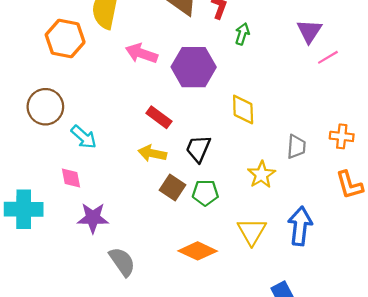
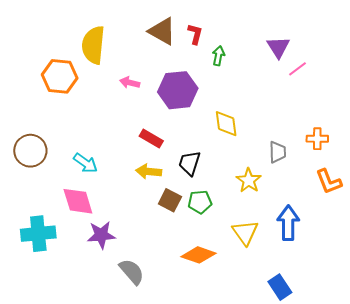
pink arrow: (142, 53) -> (130, 83), size x0.7
brown circle: (45, 107) -> (30, 151), moved
pink diamond: (71, 178) -> (78, 201), size x1.6

